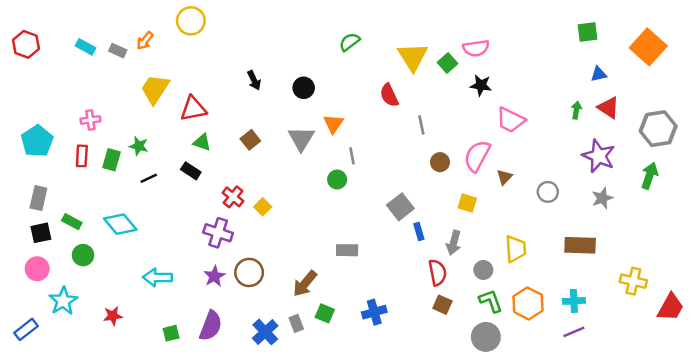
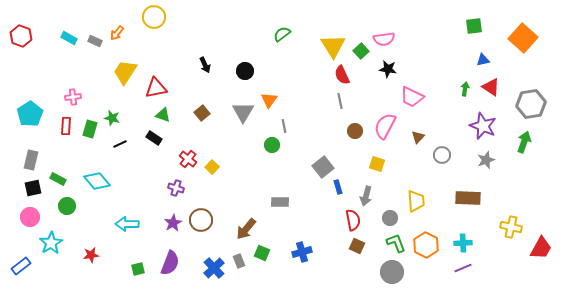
red semicircle: (389, 95) -> (342, 75), moved
brown triangle: (504, 177) -> (418, 137), moved
purple cross: (218, 233) -> (176, 188), size x0.7

